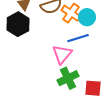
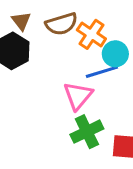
cyan circle: (87, 17) -> (115, 54), moved

